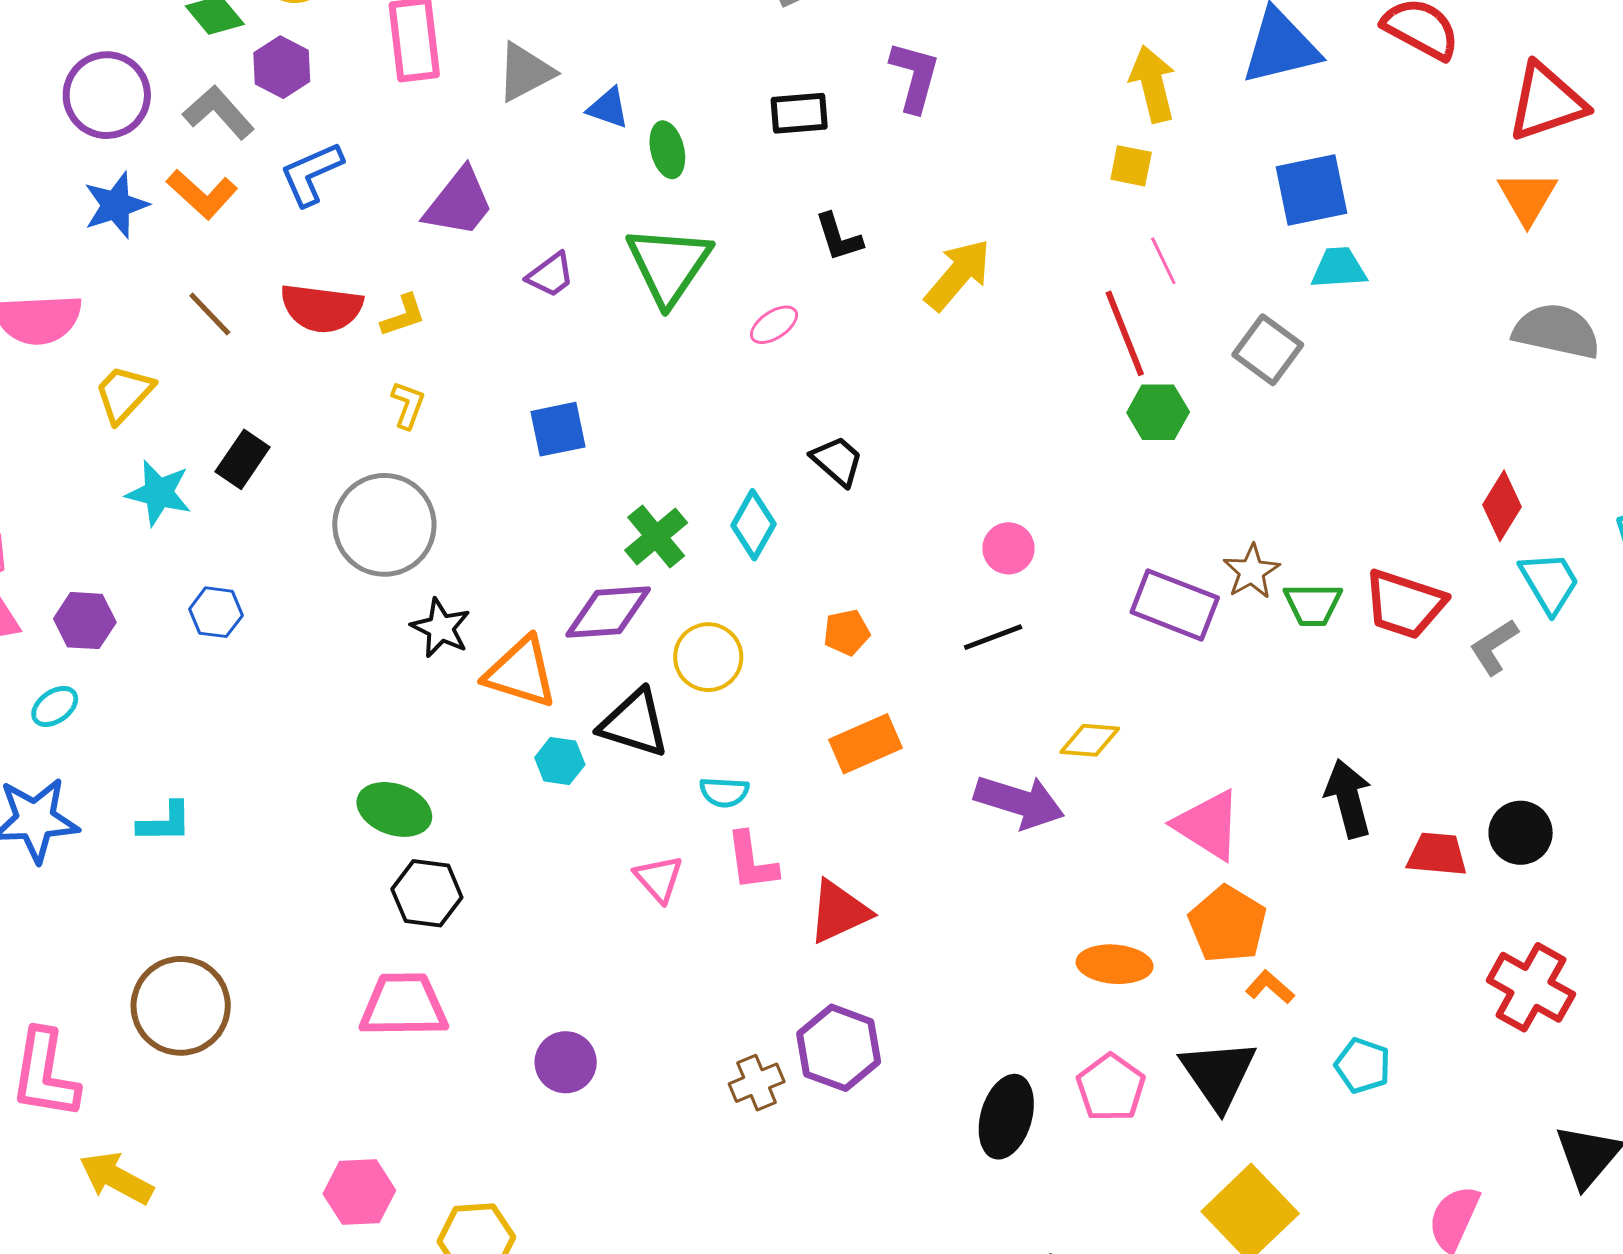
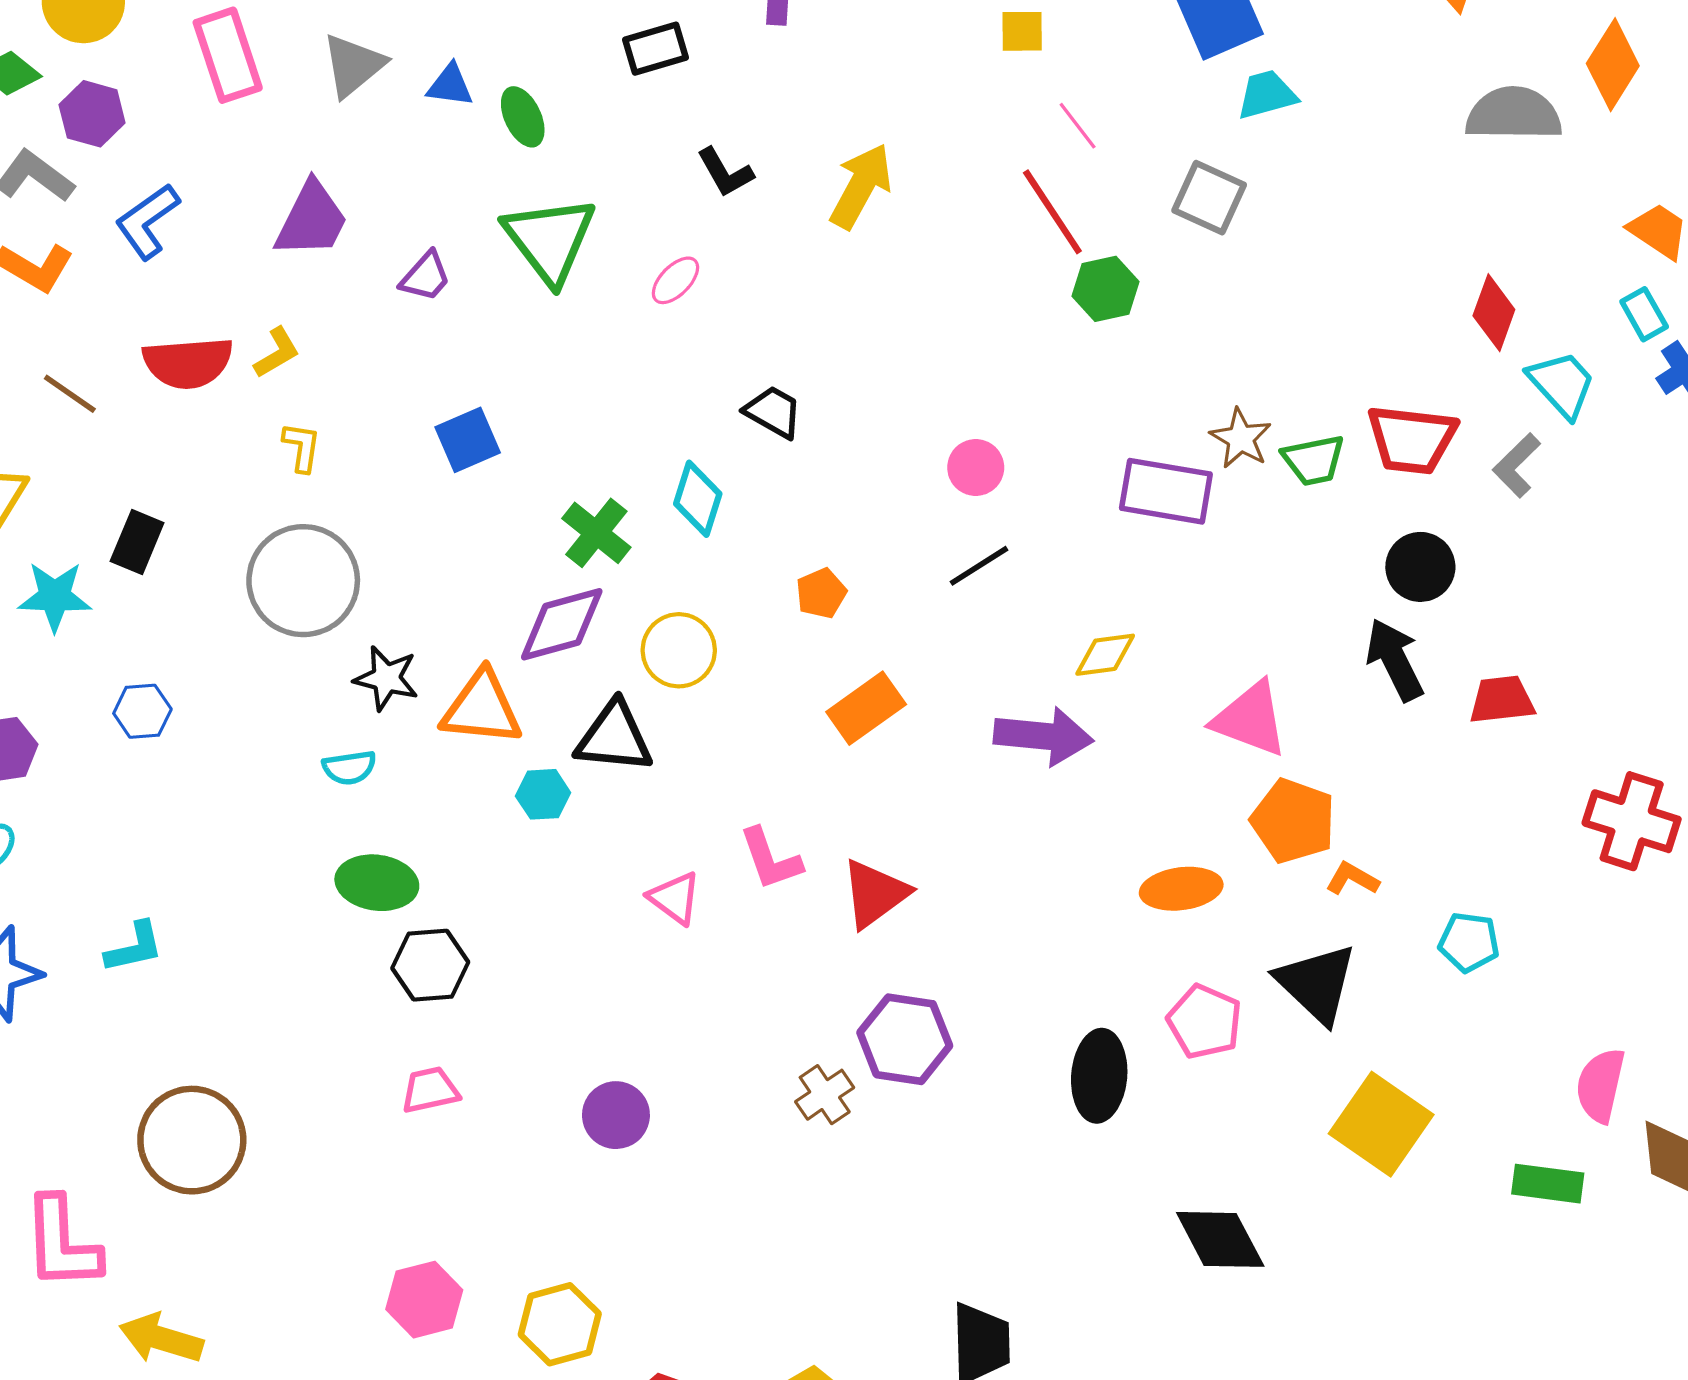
cyan semicircle: (724, 792) -> (349, 768), moved
black circle: (1521, 833) -> (1420, 567), moved
pink trapezoid: (404, 1005) -> (430, 1090), size x0.6

